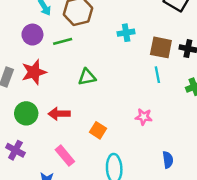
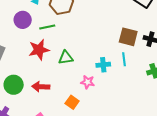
cyan cross: (126, 33) -> (103, 65), moved
red star: (34, 72) -> (39, 50), moved
pink star: (144, 117) -> (88, 82), moved

